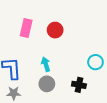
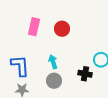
black cross: (79, 85) -> (85, 74), moved

